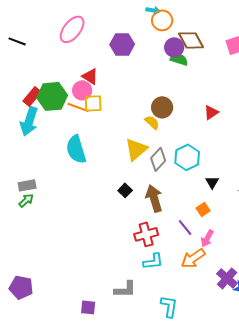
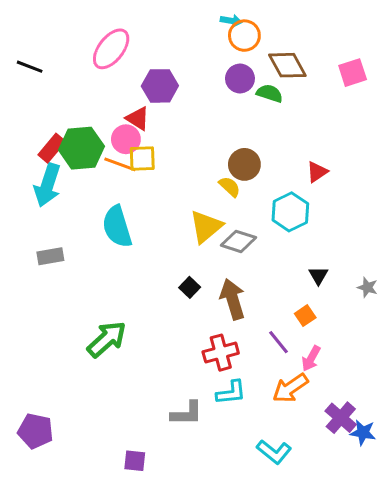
purple hexagon: (122, 44) -> (160, 86), moved
purple circle: (174, 47) -> (240, 79), moved
cyan hexagon: (187, 157) -> (290, 212), moved
gray diamond: (158, 159) -> (238, 241), turned 65
gray rectangle: (27, 185) -> (50, 256), moved
green arrow: (26, 200) -> (107, 339), moved, size x1.8
gray L-shape: (125, 289) -> (187, 413), moved
cyan L-shape: (169, 306) -> (274, 452), moved, turned 120

